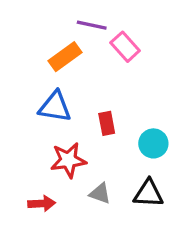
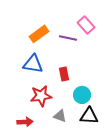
purple line: (92, 25) -> (68, 38), moved
pink rectangle: (125, 47) -> (86, 25), moved
cyan circle: (153, 143) -> (82, 95), moved

